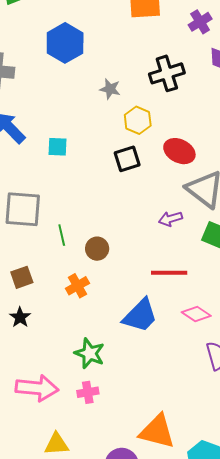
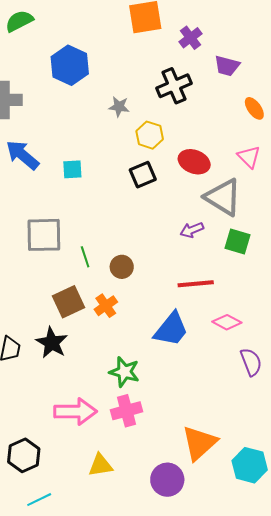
purple cross: (200, 22) -> (190, 38), moved
brown square: (22, 277) -> (69, 302), moved, size x1.4
black star: (20, 317) -> (52, 343), size x1.5
pink cross: (88, 392) -> (126, 411), size x1.4
orange triangle: (157, 431) -> (199, 443), turned -51

